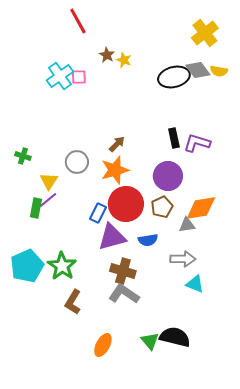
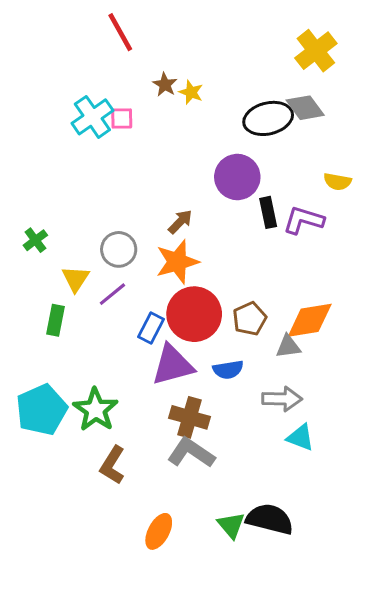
yellow semicircle: (219, 71) -> (337, 182), moved
green cross: (23, 156) -> (35, 240), turned 35
purple circle: (168, 176) -> (237, 177), moved
purple line: (48, 200) -> (112, 294), moved

